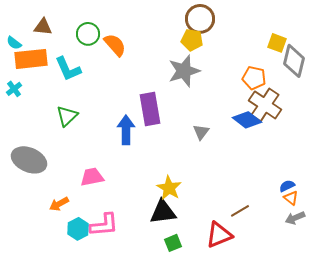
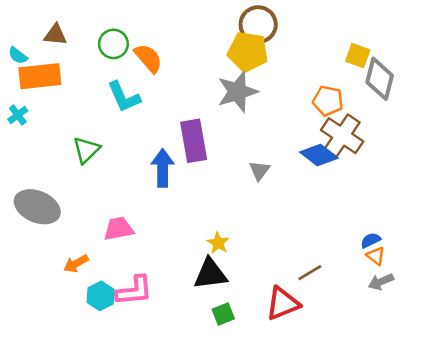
yellow pentagon: (192, 40) -> (248, 52), size x1.4
cyan L-shape: (68, 69) -> (124, 97), moved
yellow star: (169, 188) -> (218, 243), size x0.7

